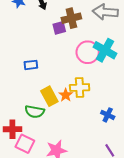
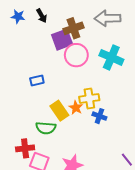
purple square: (59, 28) -> (62, 40), size x1.5
pink circle: (88, 52) -> (76, 55), moved
blue cross: (108, 115) -> (99, 116), moved

